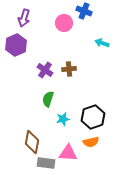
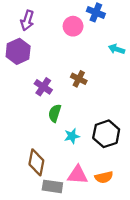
brown cross: (69, 69) -> (79, 79), turned 32
purple cross: (45, 70) -> (43, 87), moved
orange semicircle: (91, 142) -> (104, 177), moved

